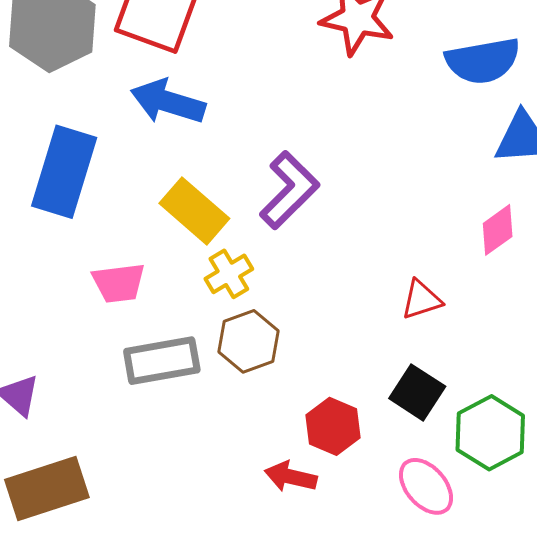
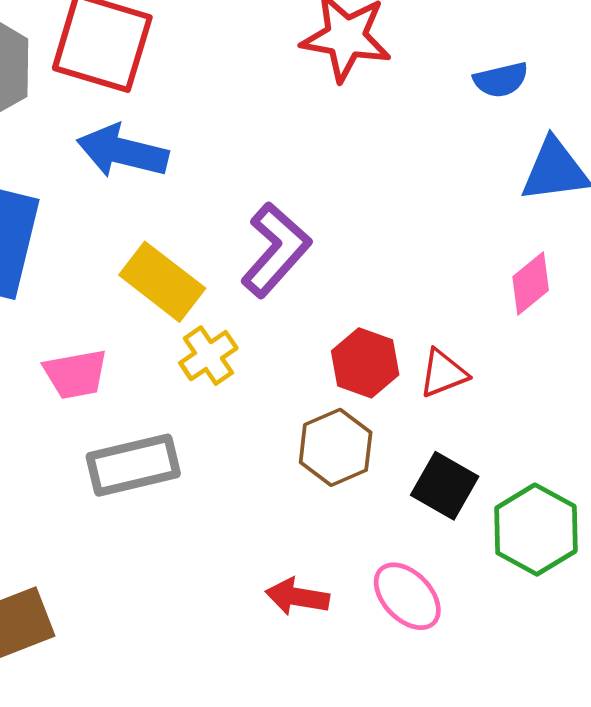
blue semicircle: (483, 61) -> (501, 80), size x0.6
brown hexagon: (249, 341) -> (336, 447), moved
red hexagon: (333, 426) -> (365, 363), moved
pink ellipse: (426, 486) -> (407, 596), moved

